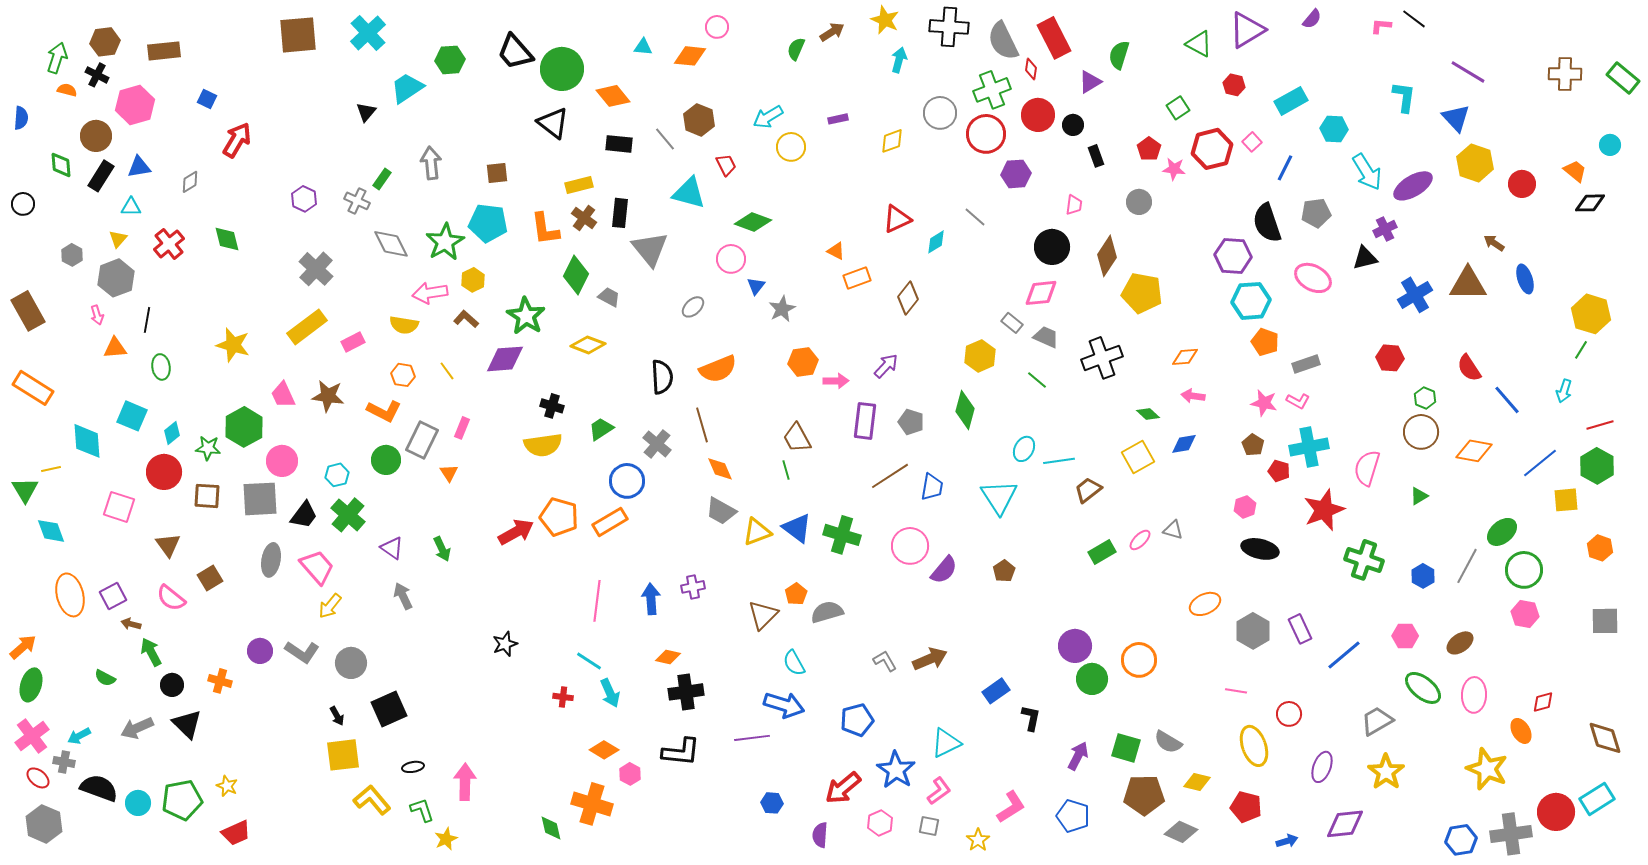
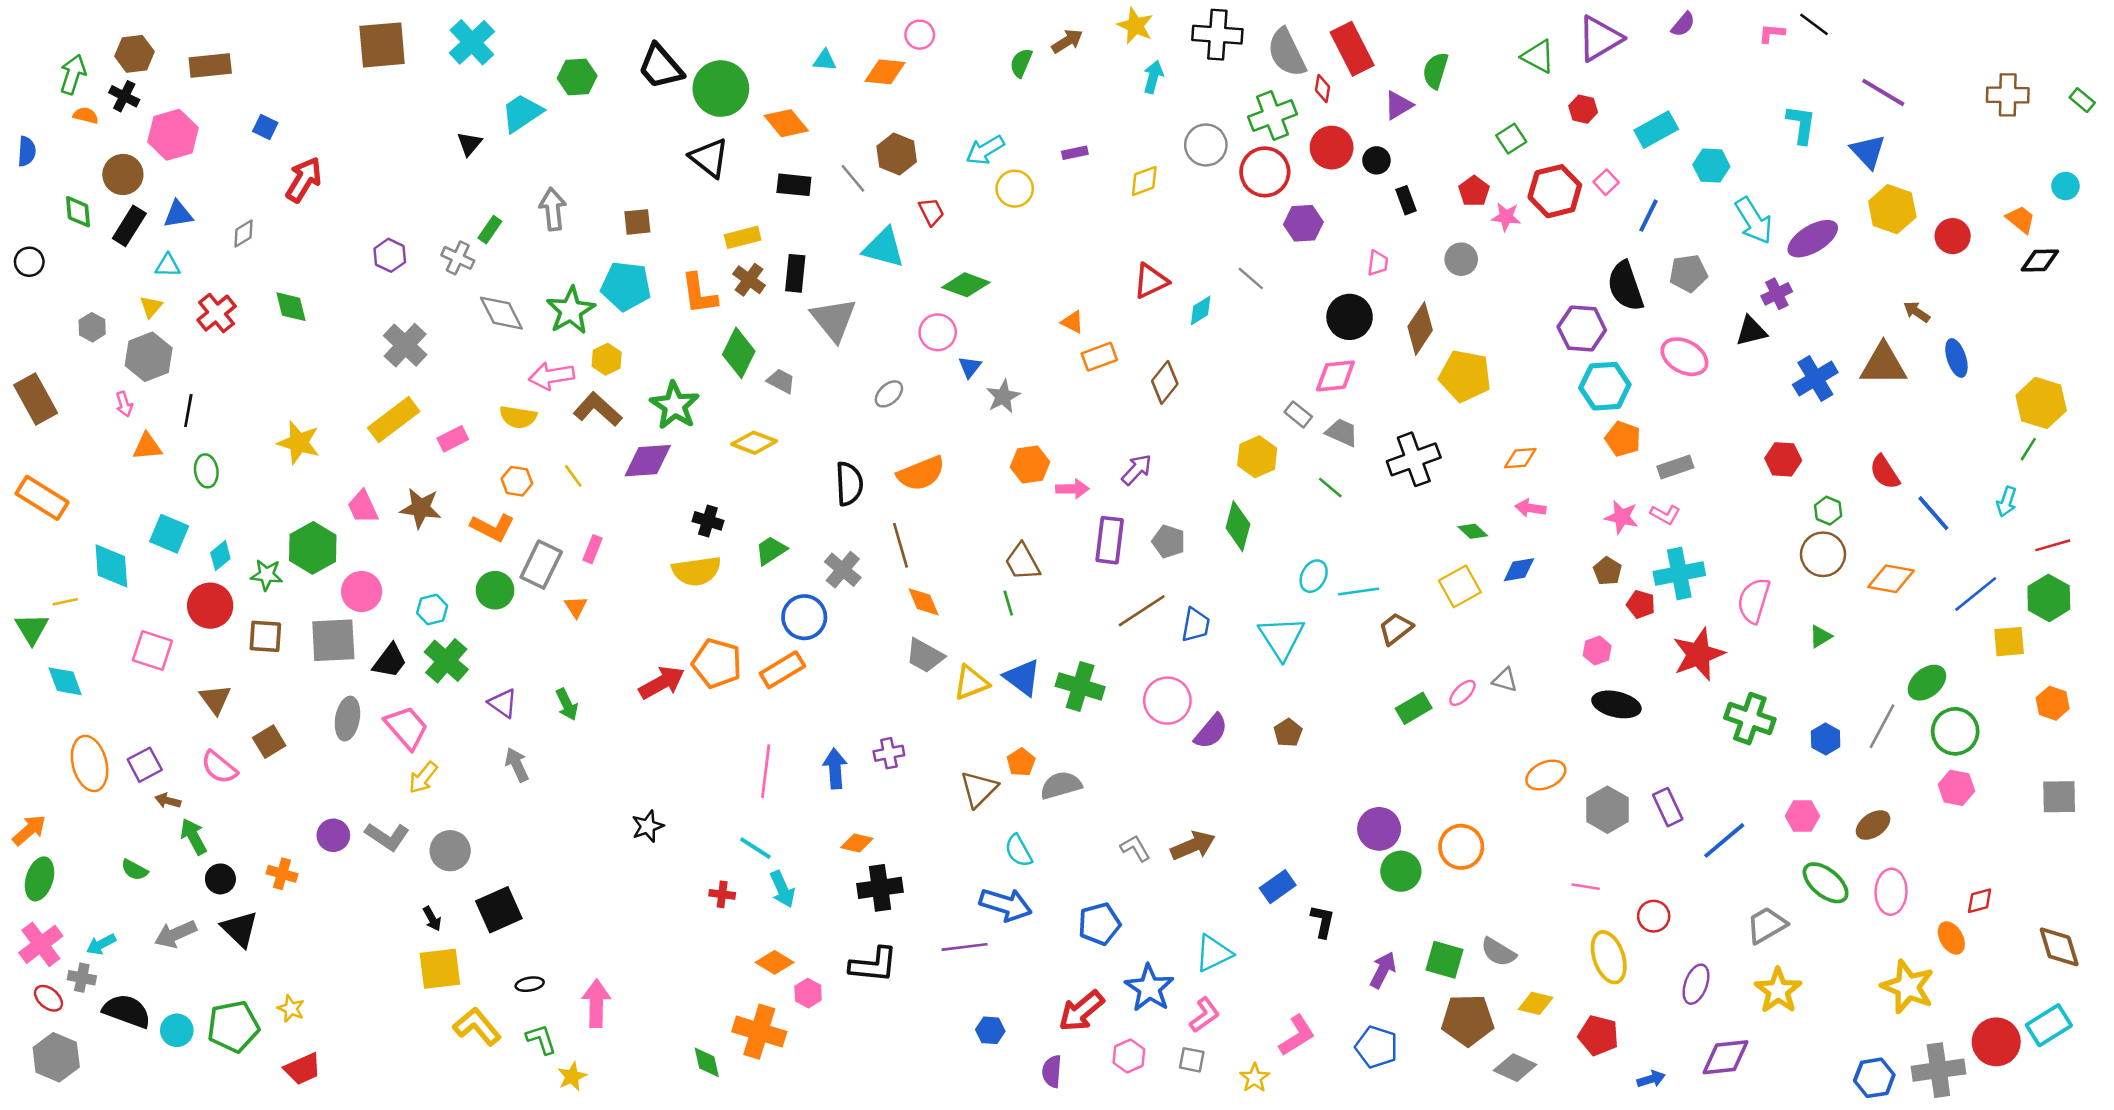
green rectangle: (1623, 78) -> (2082, 100), size x0.6
brown L-shape: (466, 319) -> (598, 409), size x1.5

